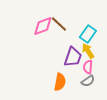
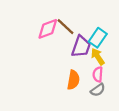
purple trapezoid: (73, 57) -> (81, 47), moved
orange semicircle: (60, 82) -> (73, 80), moved

